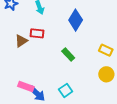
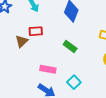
pink rectangle: (26, 87) -> (48, 69), moved

